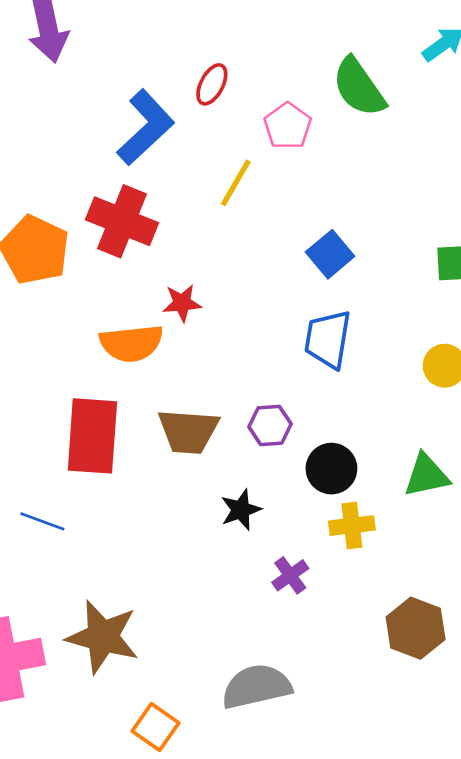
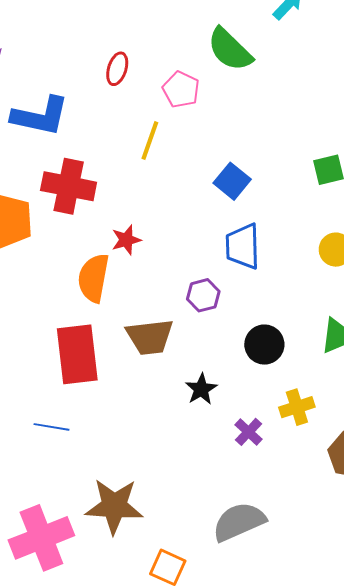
blue L-shape: (146, 127) -> (40, 116), moved, turned 66
orange semicircle: (131, 343) -> (93, 278), turned 117
purple hexagon: (270, 425) -> (203, 295), moved
yellow cross: (352, 526) -> (297, 407), moved

